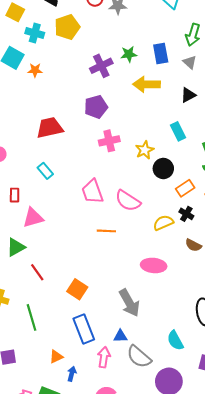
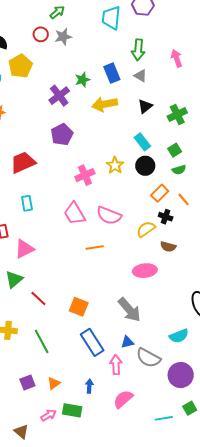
pink cross: (109, 141) -> (85, 175), moved
black circle: (163, 168) -> (145, 166), moved
cyan rectangle: (45, 171) -> (27, 203), turned 42
brown semicircle: (193, 245) -> (168, 247), moved
cyan semicircle: (175, 340) -> (179, 336), turned -72
orange triangle: (56, 357) -> (54, 383), moved

